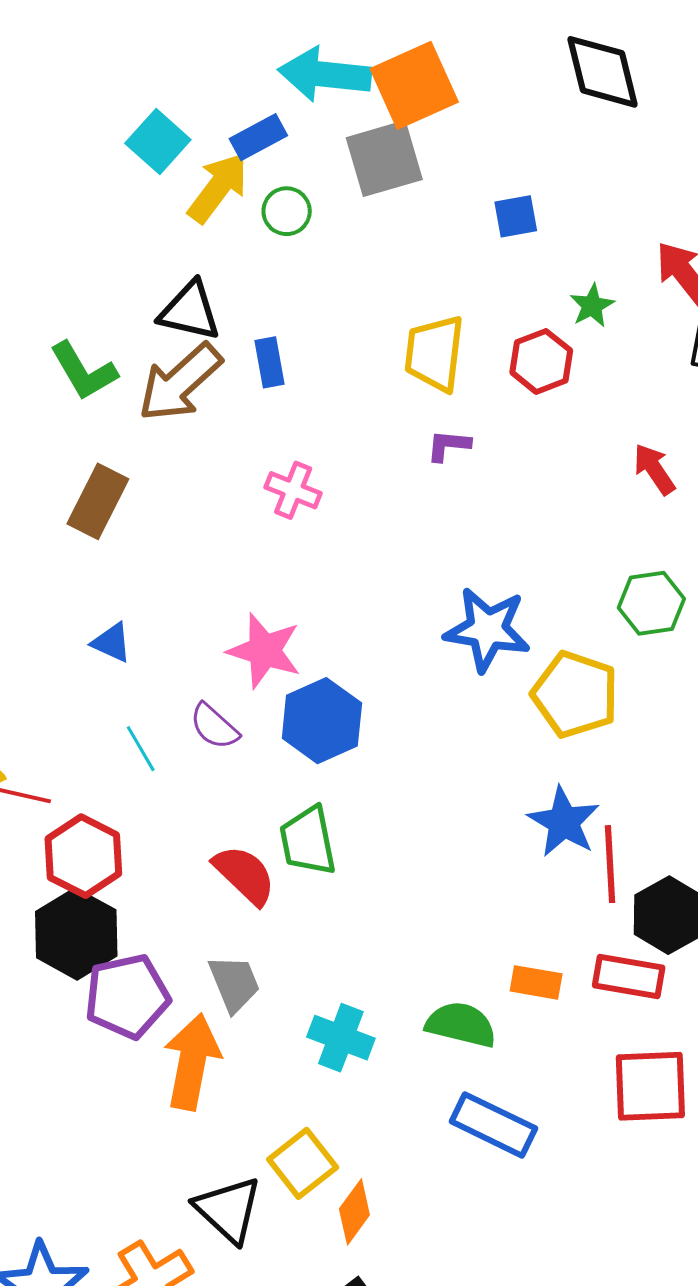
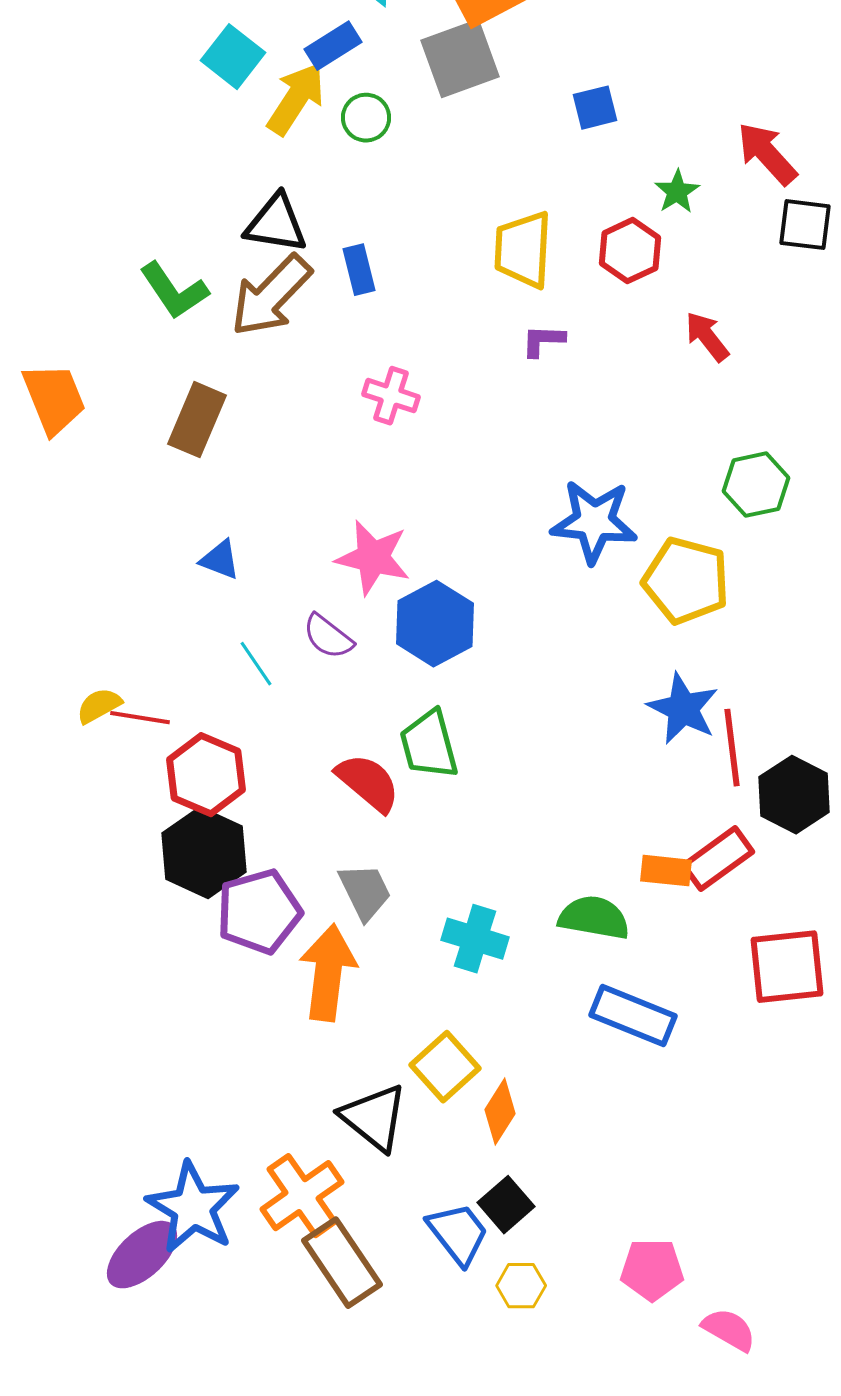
red arrow: (654, 469) -> (707, 337), moved
red rectangle: (629, 977) -> (718, 859), moved, turned -42

